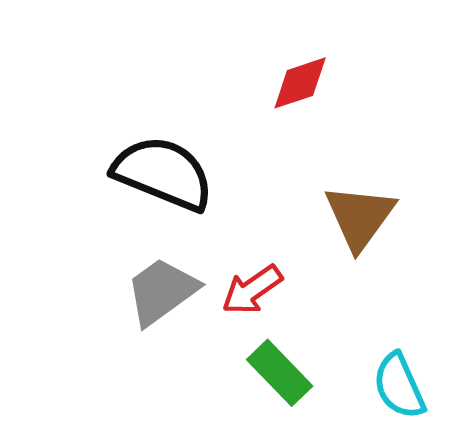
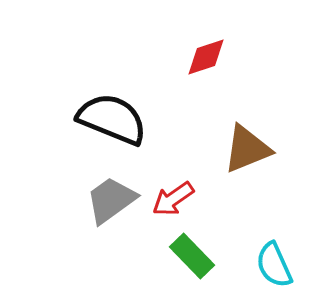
brown triangle: (360, 217) -> (247, 149), turned 32

